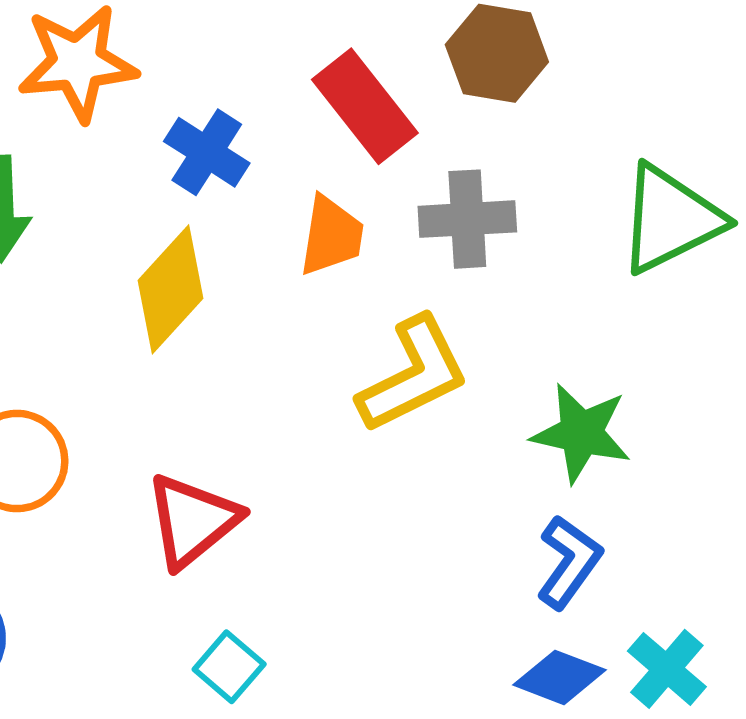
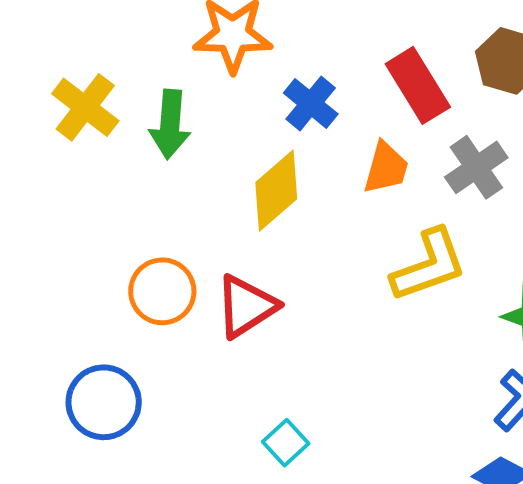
gray cross: (467, 219) -> (476, 167), turned -38
red triangle: (192, 521) -> (246, 306), moved

